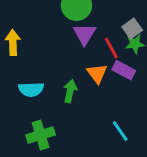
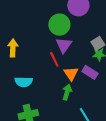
red line: (111, 48) -> (54, 59), moved
green arrow: (70, 91) -> (67, 92), moved

